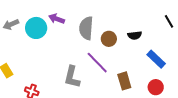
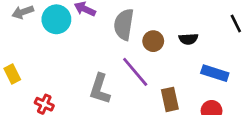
blue rectangle: (156, 59) -> (215, 73), turned -30

